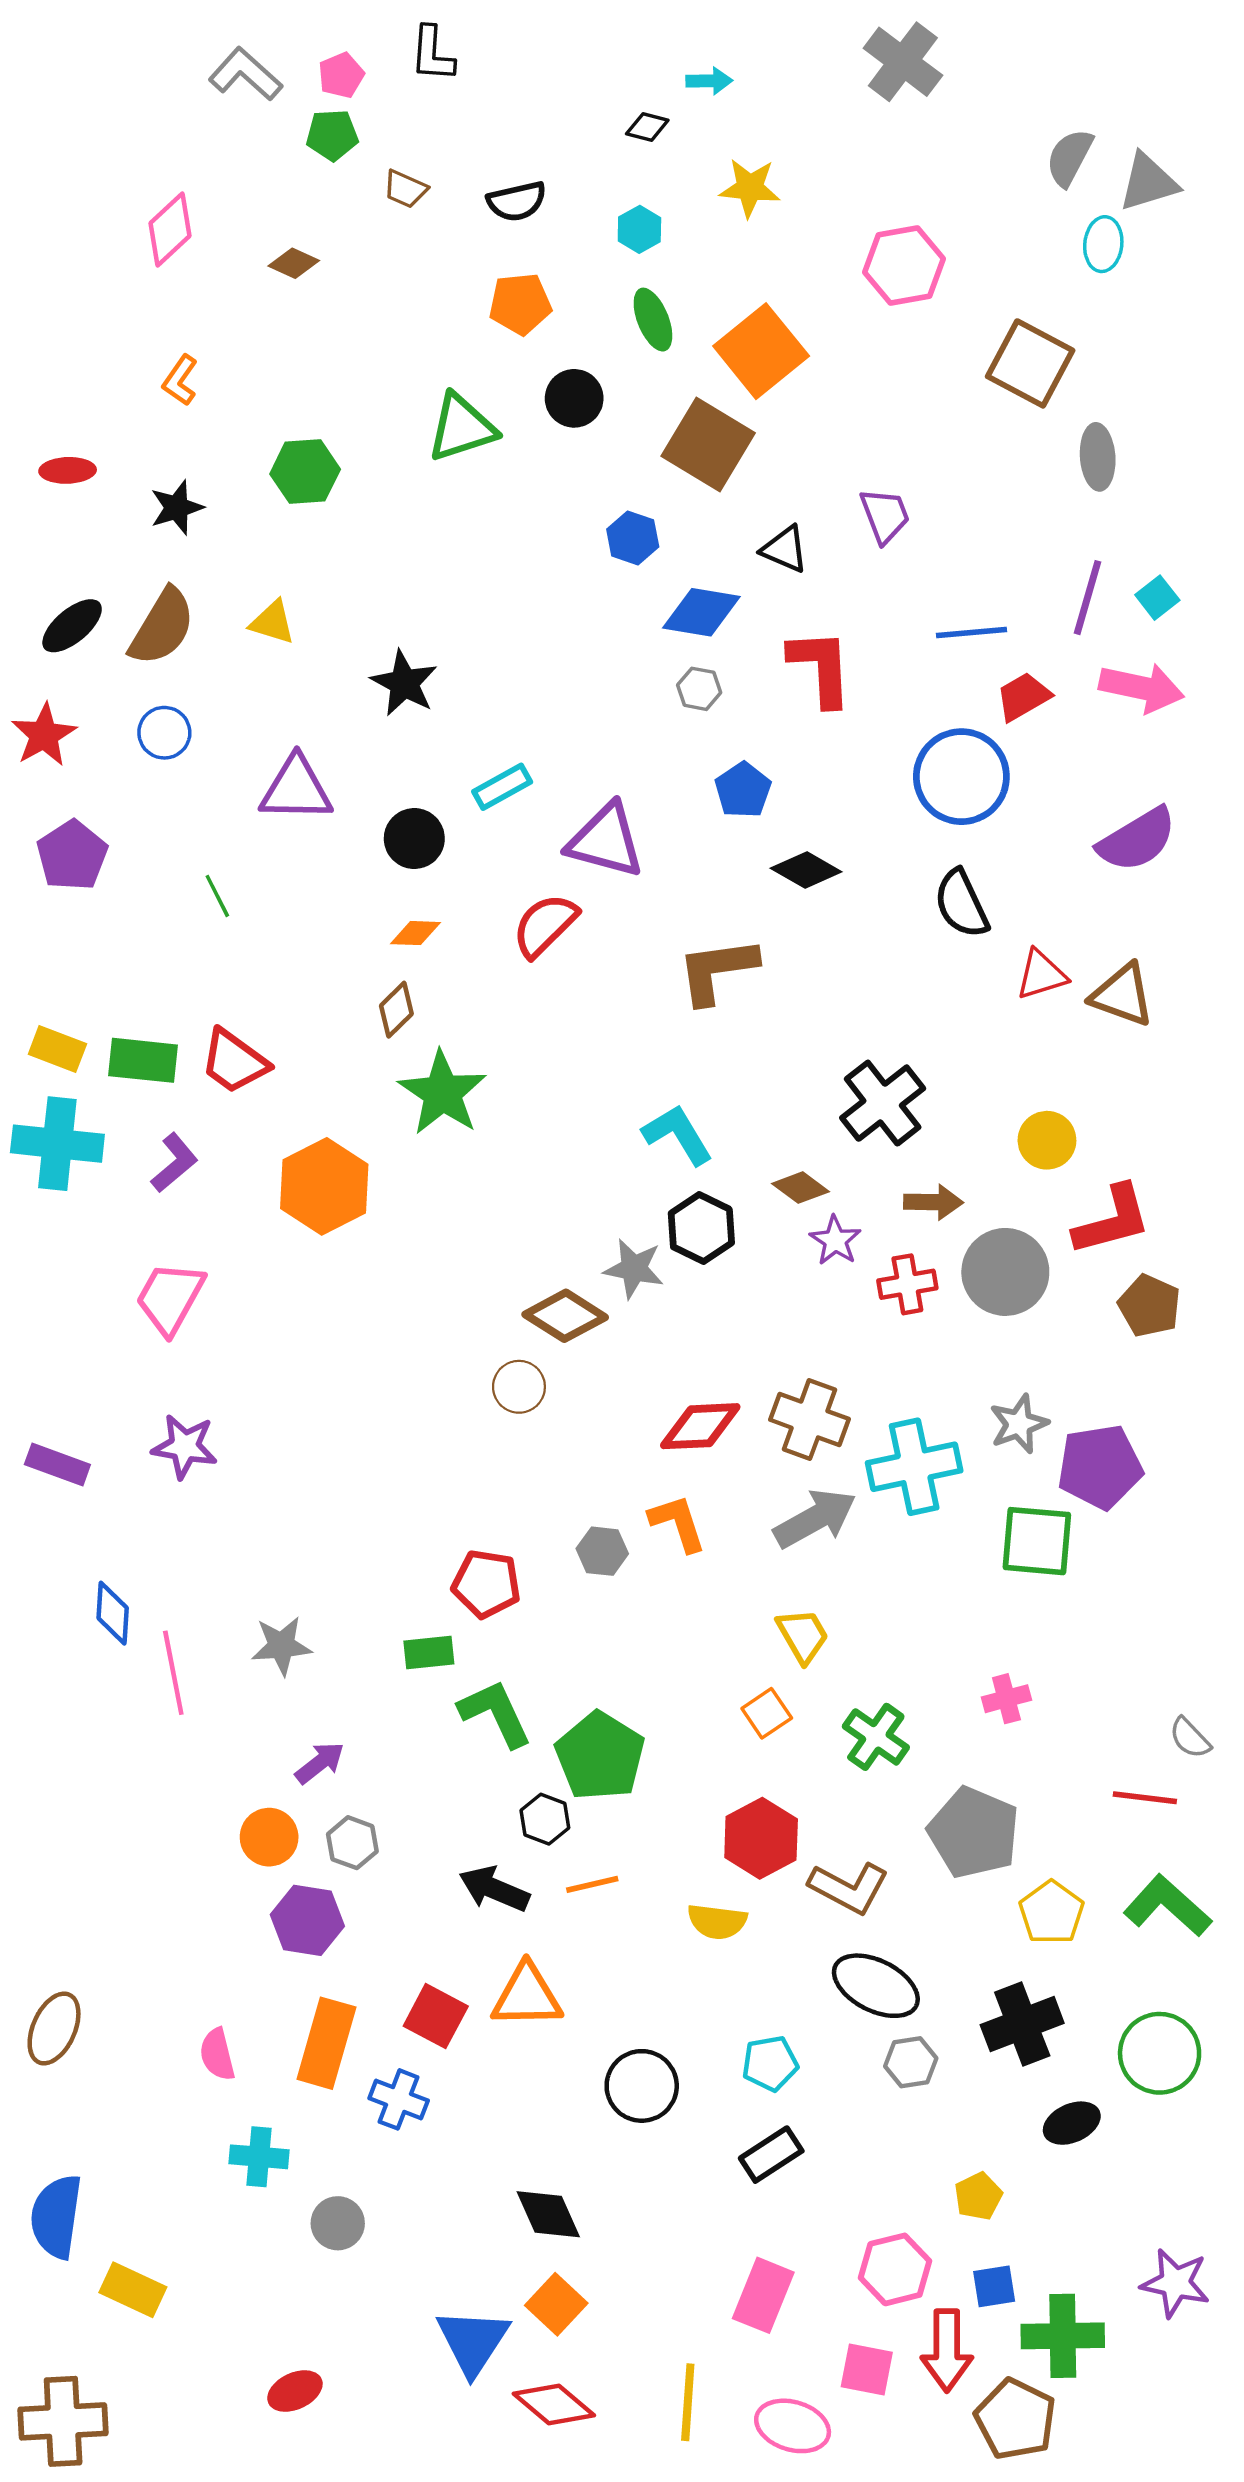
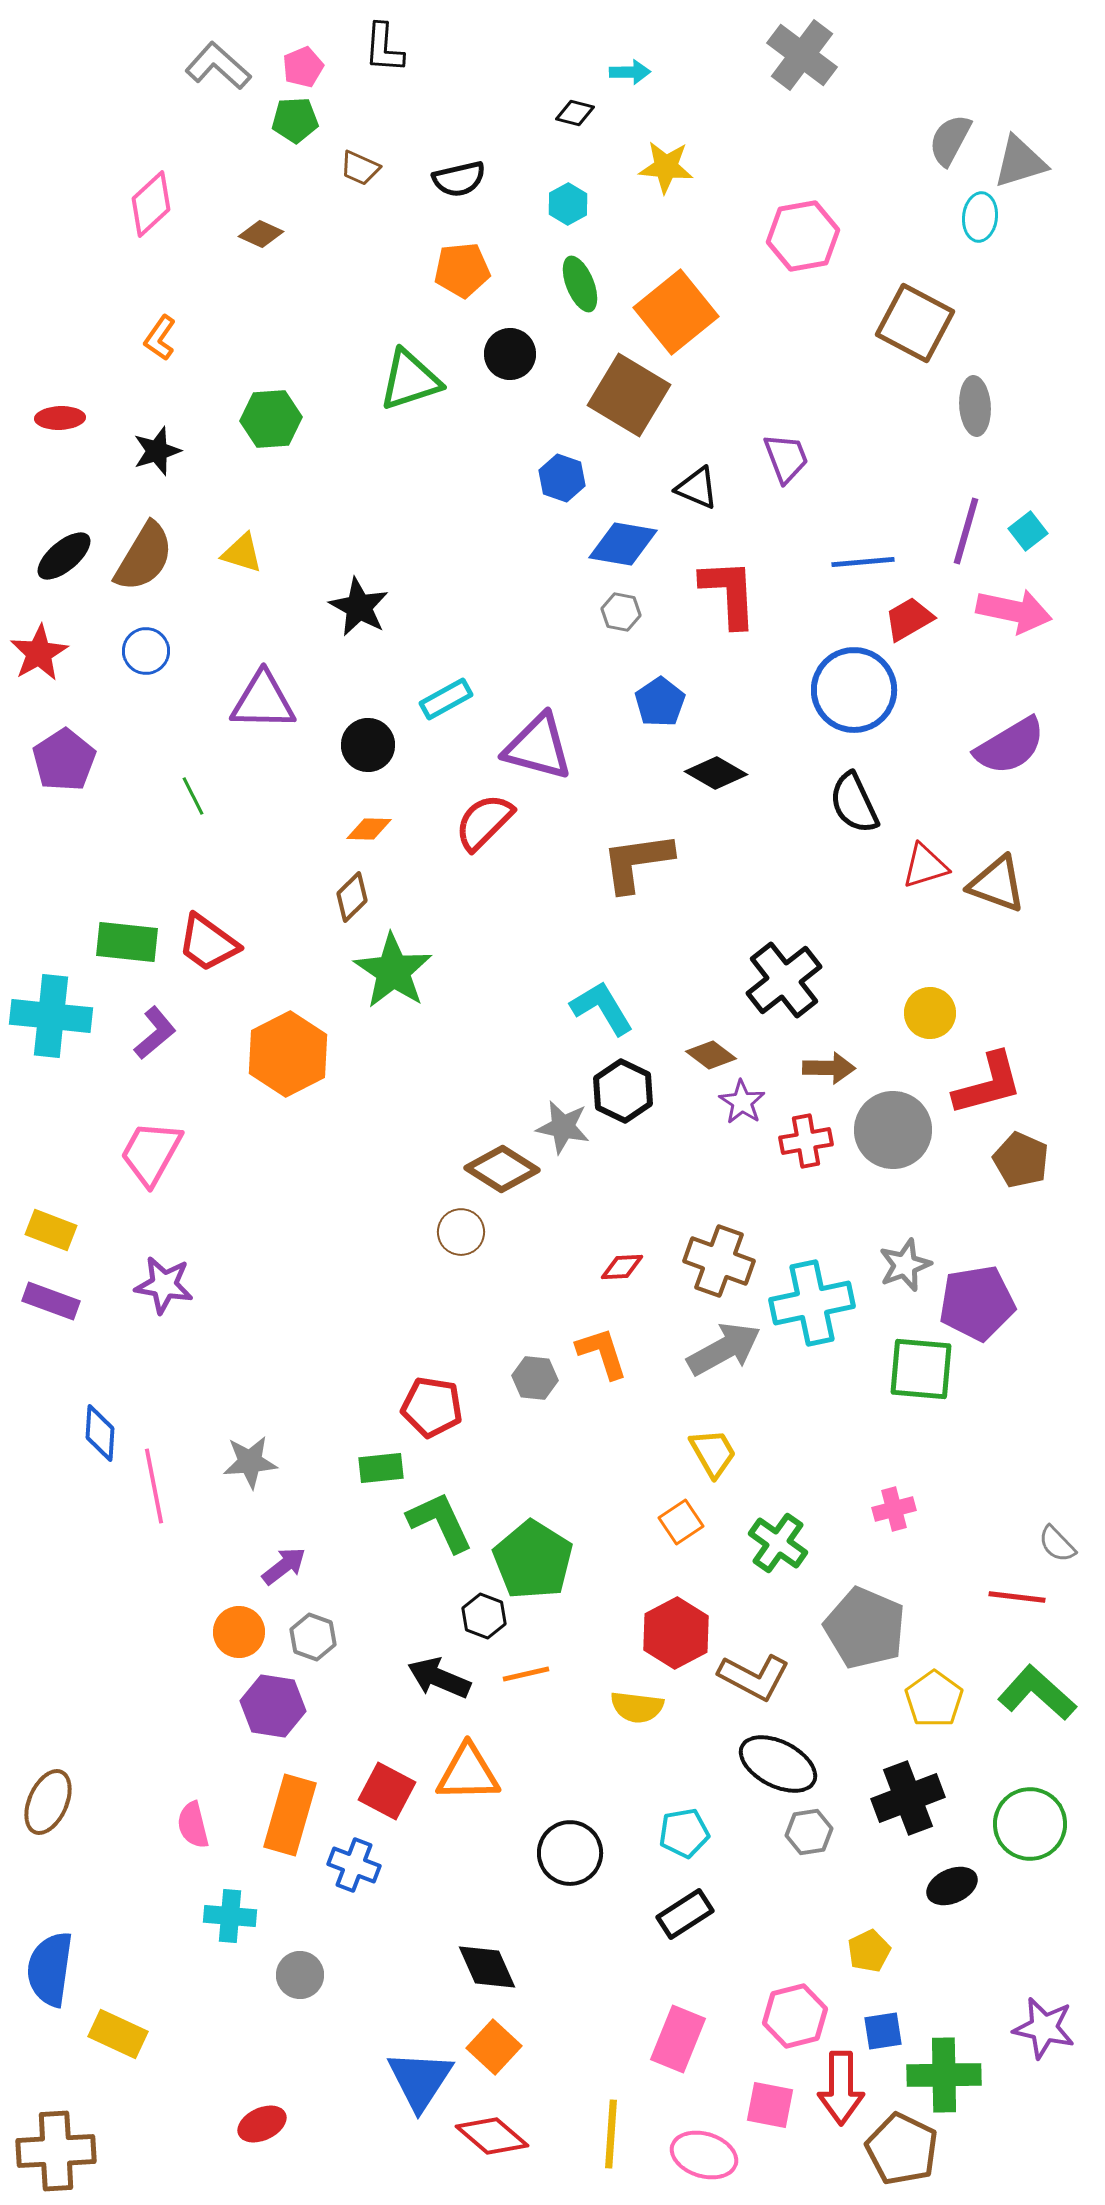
yellow rectangle: (57, 1049) -> (51, 1230), moved
red diamond: (700, 1426) -> (622, 1267), size x0.6

